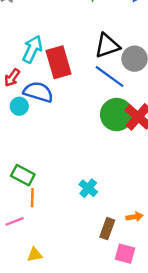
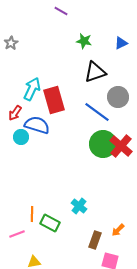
black triangle: (107, 46) -> (95, 72), moved
green rectangle: (23, 175) -> (50, 223), moved
orange arrow: (135, 217) -> (118, 230), turned 144

